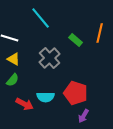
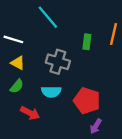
green rectangle: (76, 40) -> (87, 42), turned 56
gray cross: (50, 58) -> (58, 62), turned -30
cyan semicircle: (46, 97) -> (51, 92), moved

